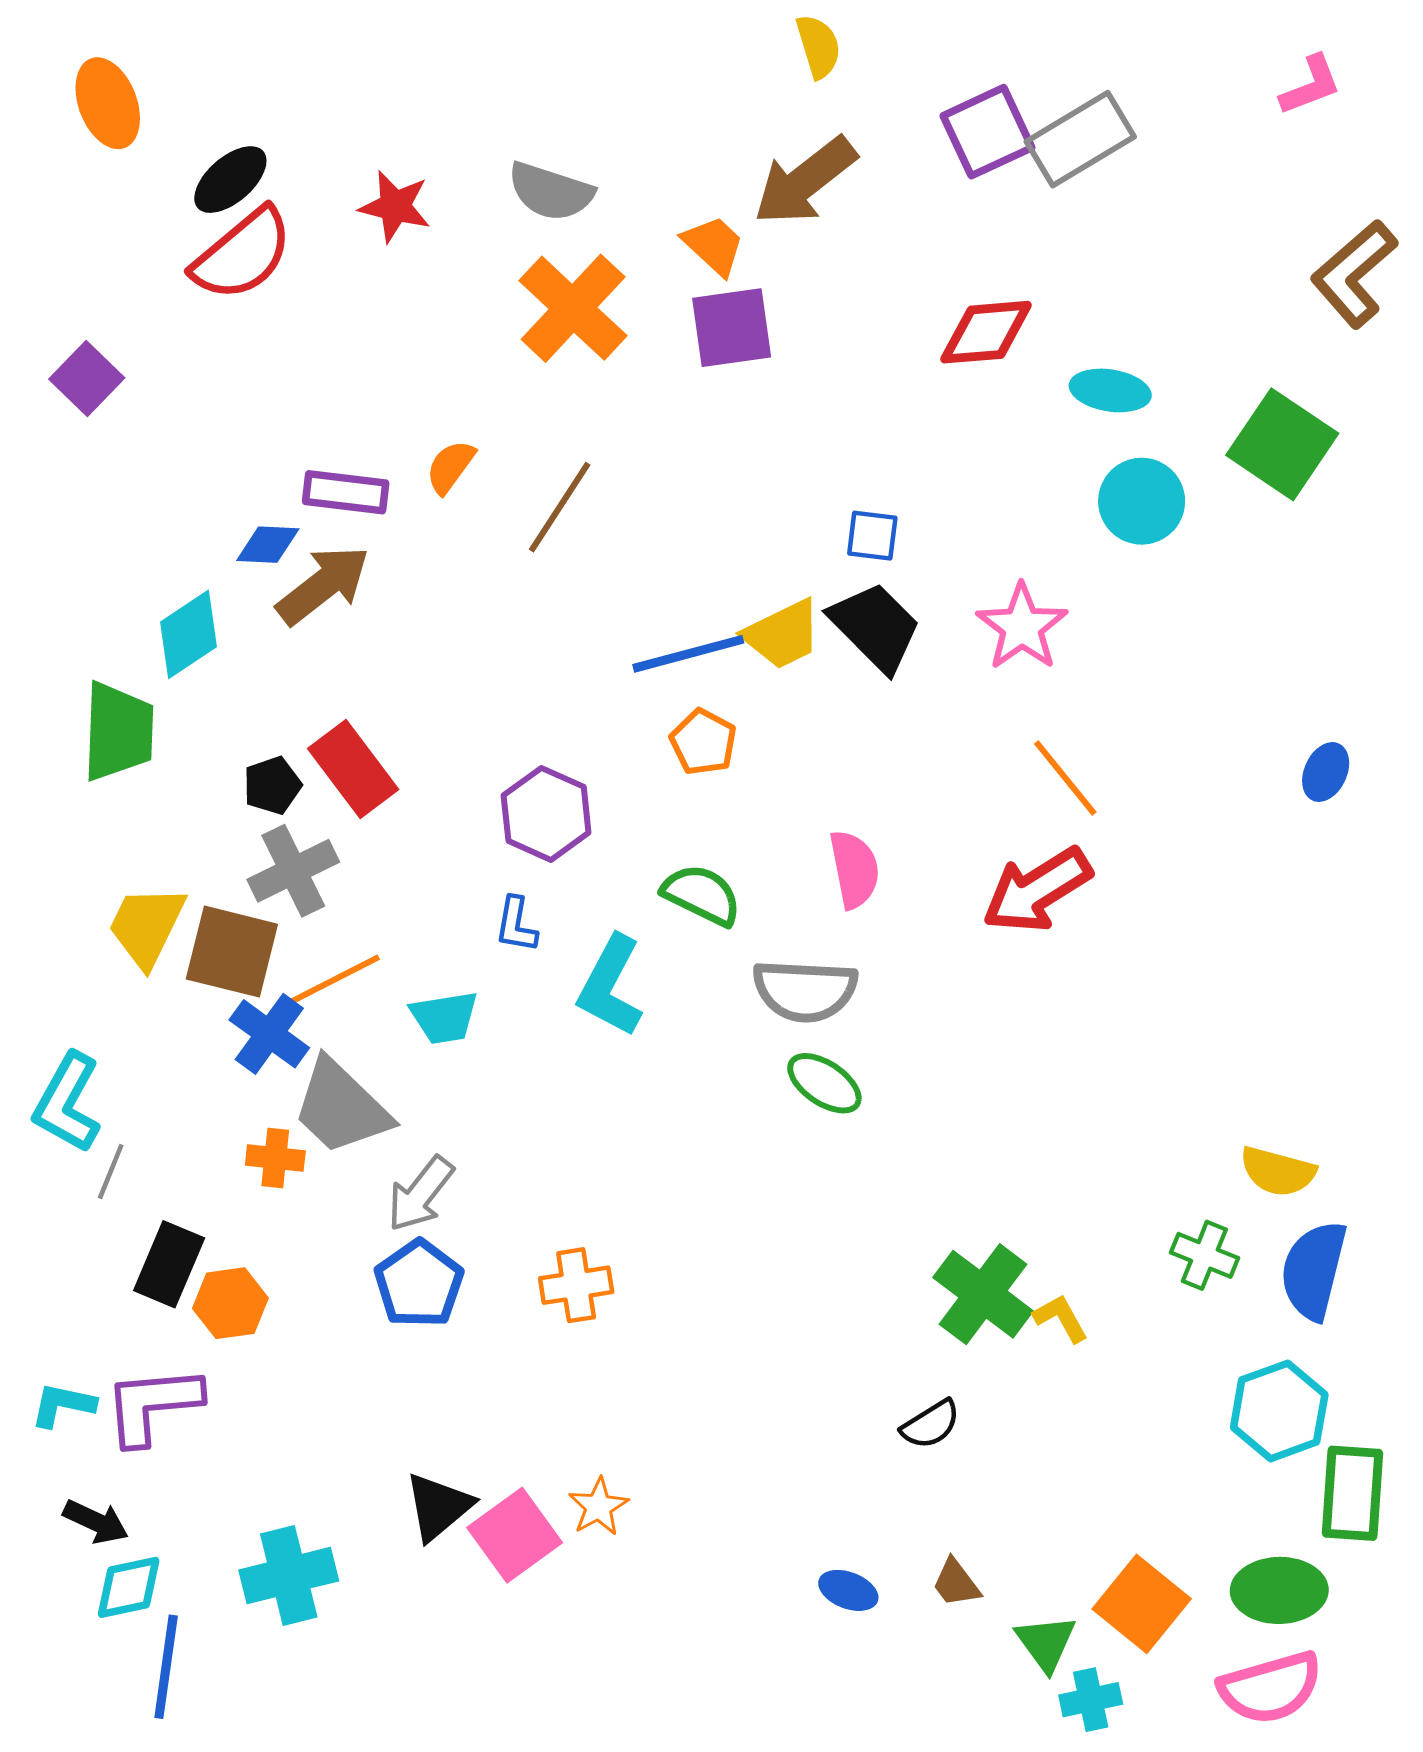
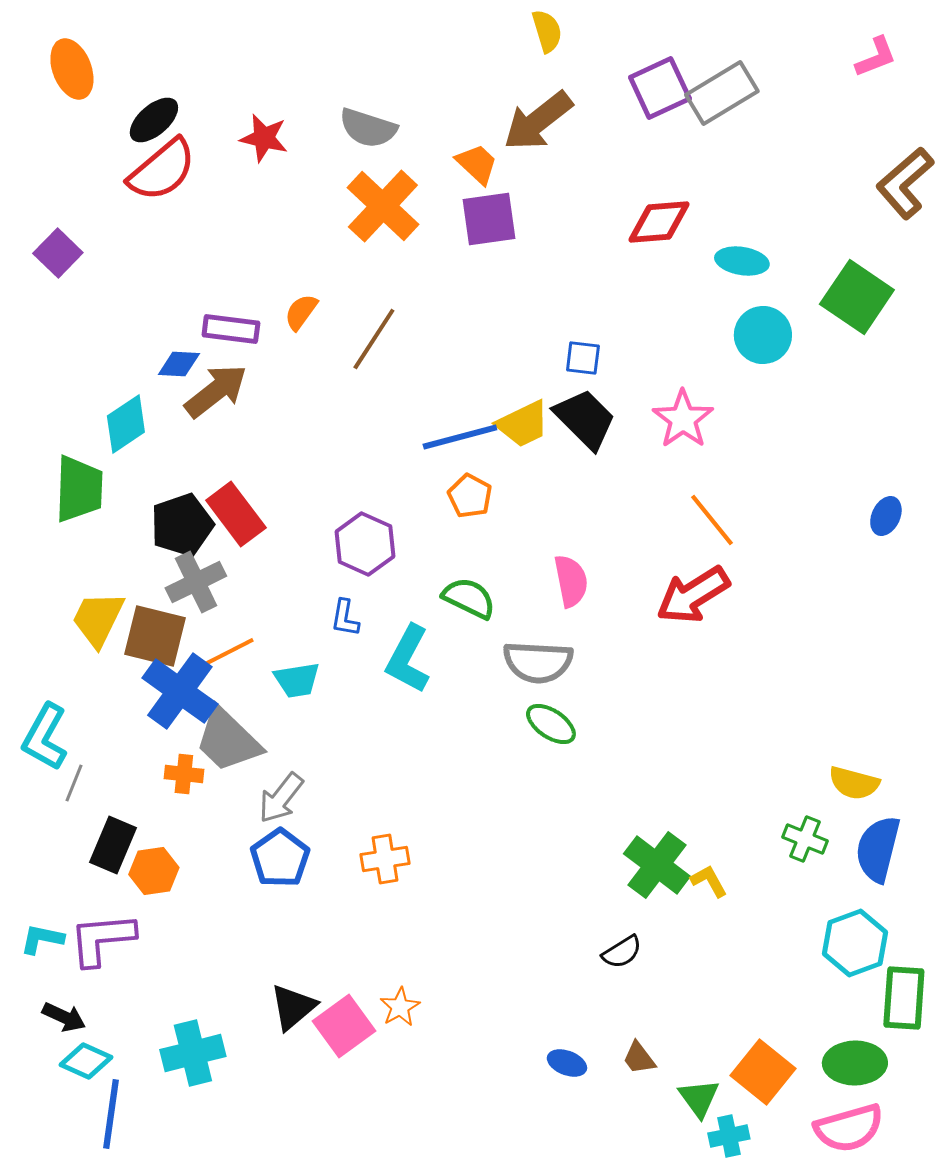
black pentagon: (272, 785) -> (182, 525), size x1.6
blue cross: (269, 1034) -> (180, 691), size x1.4
cyan diamond: (129, 1587) -> (86, 1061), turned 36

